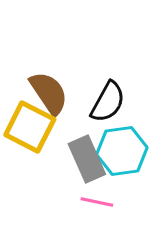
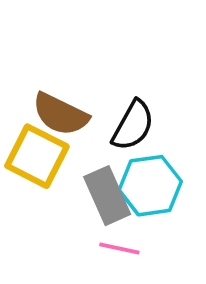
brown semicircle: (49, 93) -> (60, 114), turned 150

